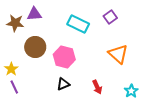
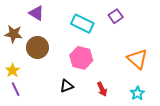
purple triangle: (34, 14) -> (36, 13), turned 35
brown star: (15, 23) -> (14, 34), moved
orange triangle: (118, 54) -> (137, 59), moved
pink hexagon: (64, 57) -> (81, 58), moved

